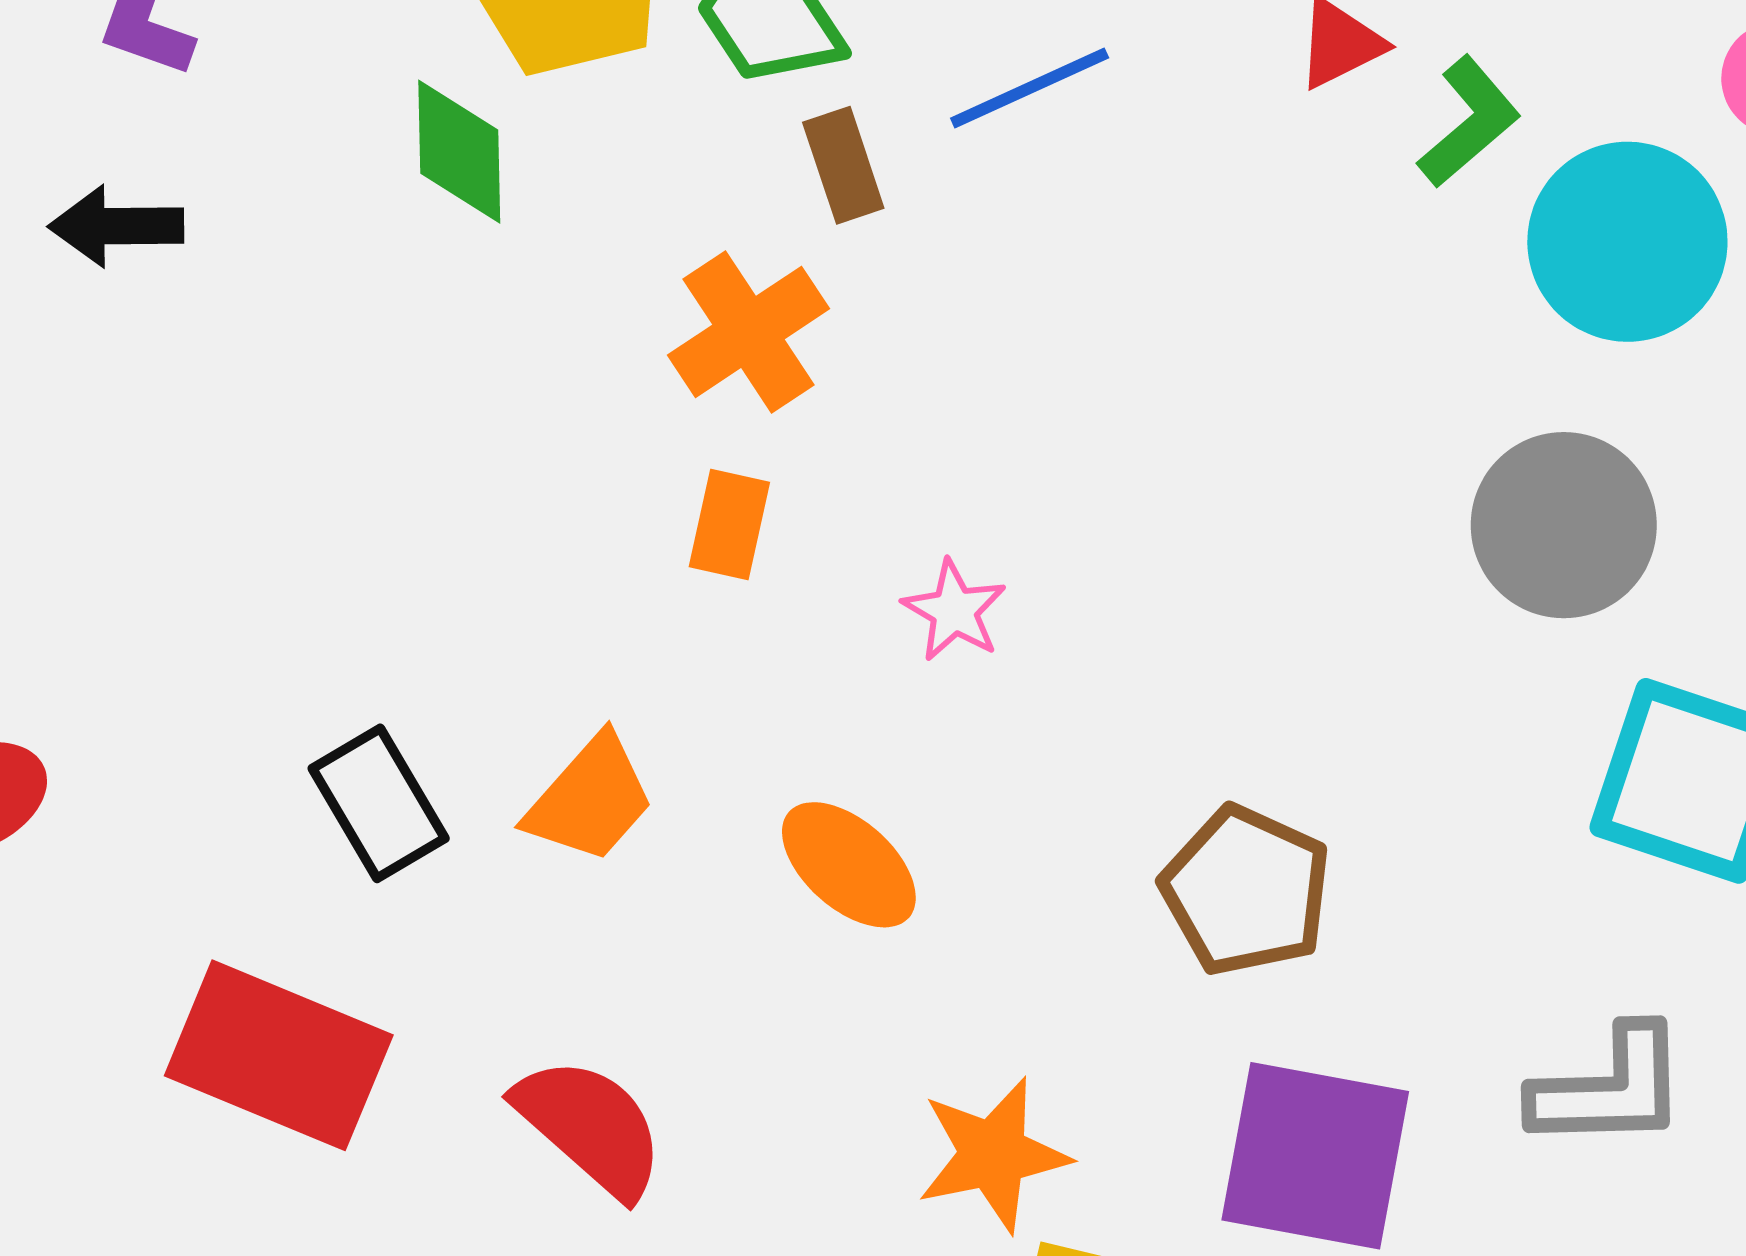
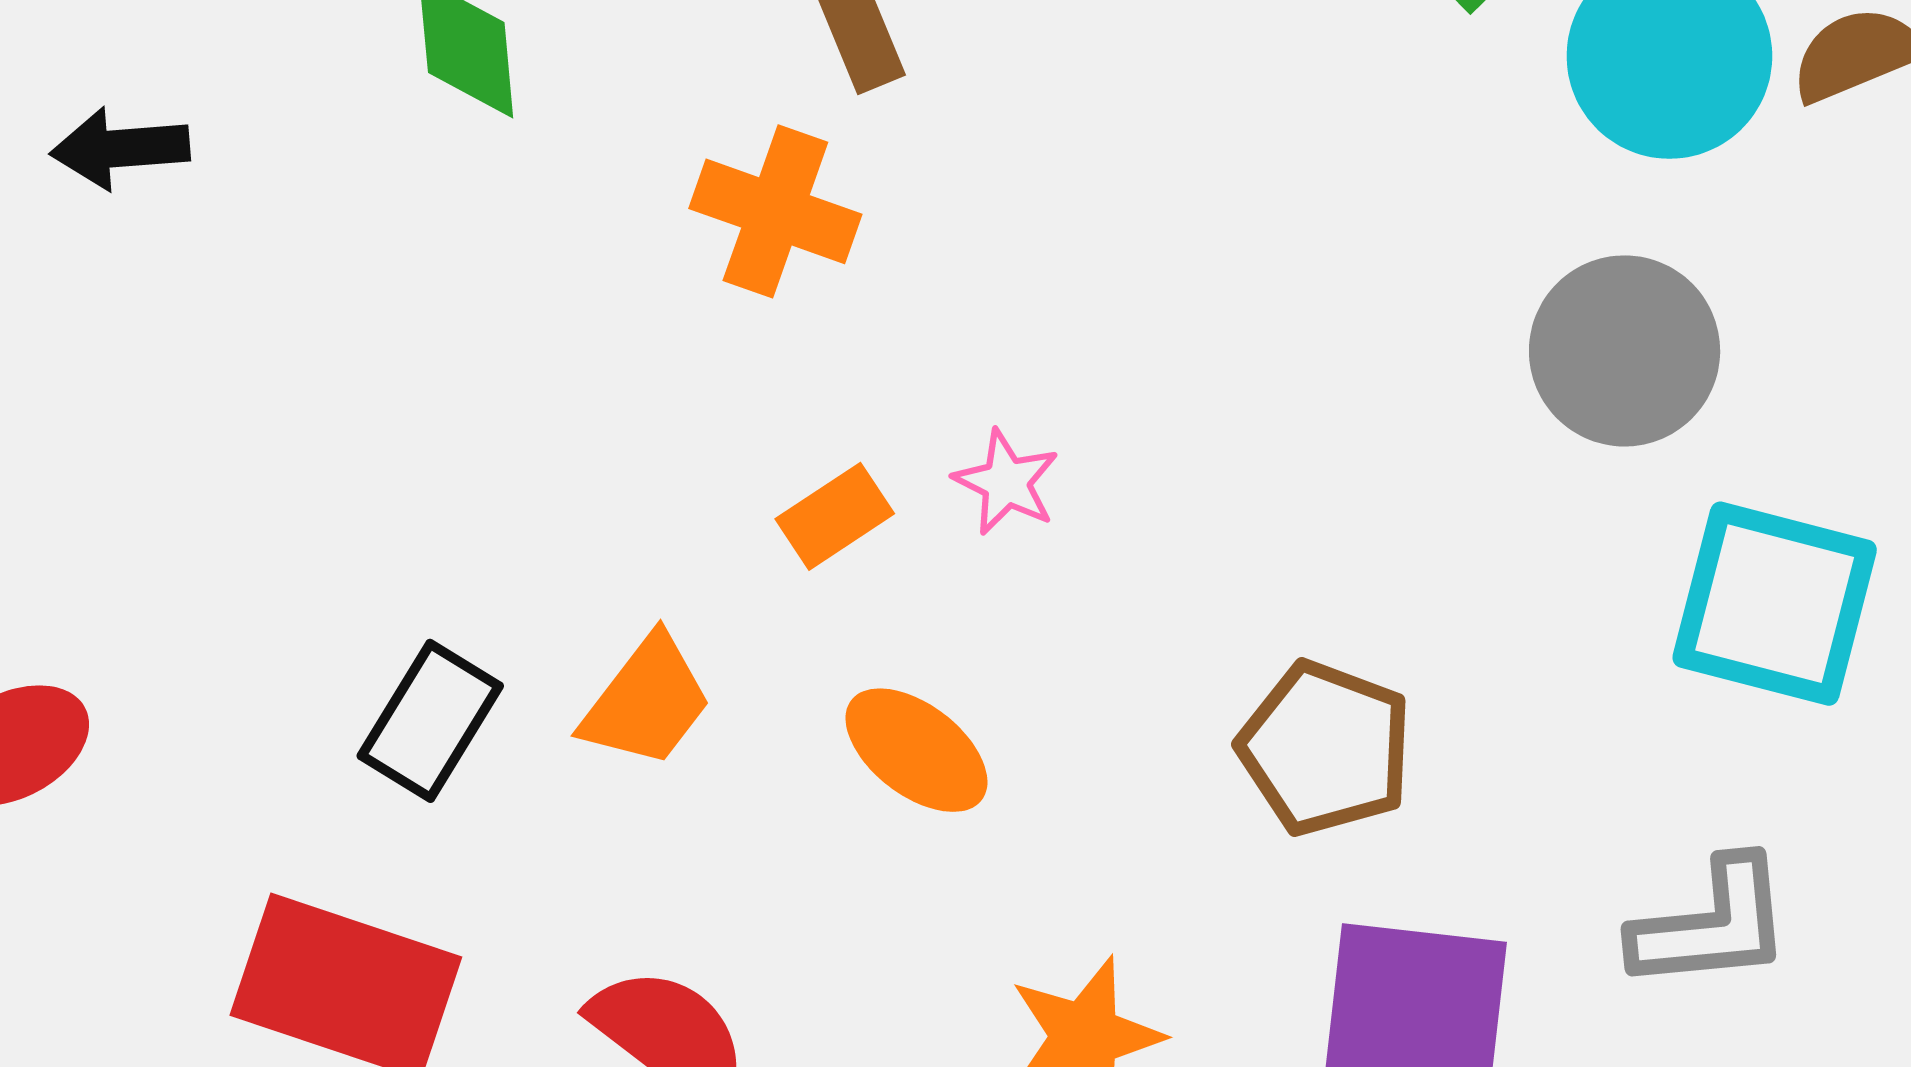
orange cross: (748, 332) -> (775, 211), turned -33
orange rectangle: (729, 524) -> (835, 516), moved, turned 48
black rectangle: (379, 803) -> (430, 721), turned 66

